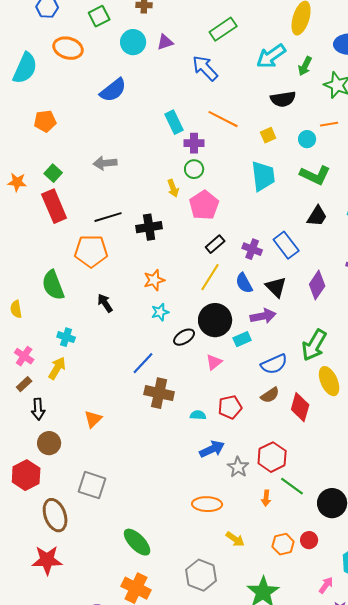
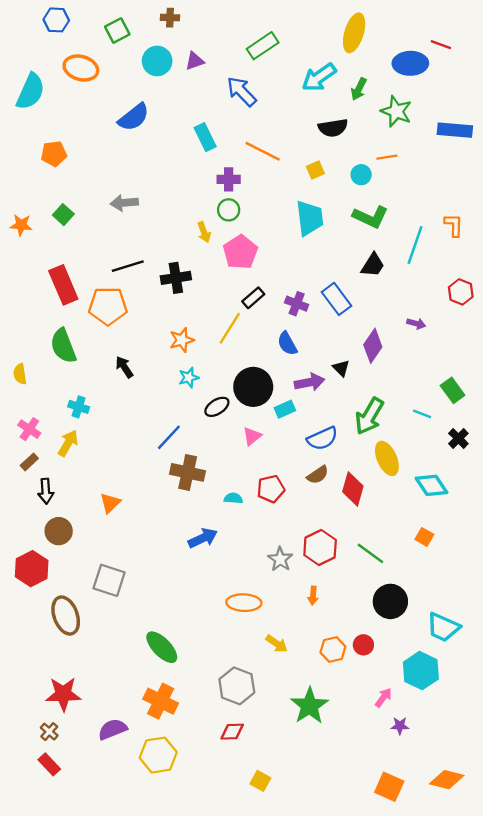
cyan rectangle: (174, 122) -> (205, 137), moved
red rectangle: (54, 206) -> (63, 285), moved
yellow line: (210, 277) -> (230, 328), moved
black triangle: (276, 287) -> (341, 368), moved, size x0.7
blue arrow: (212, 449) -> (203, 538), moved
green line: (292, 486) -> (370, 553), moved
red star: (47, 560) -> (63, 694), moved

